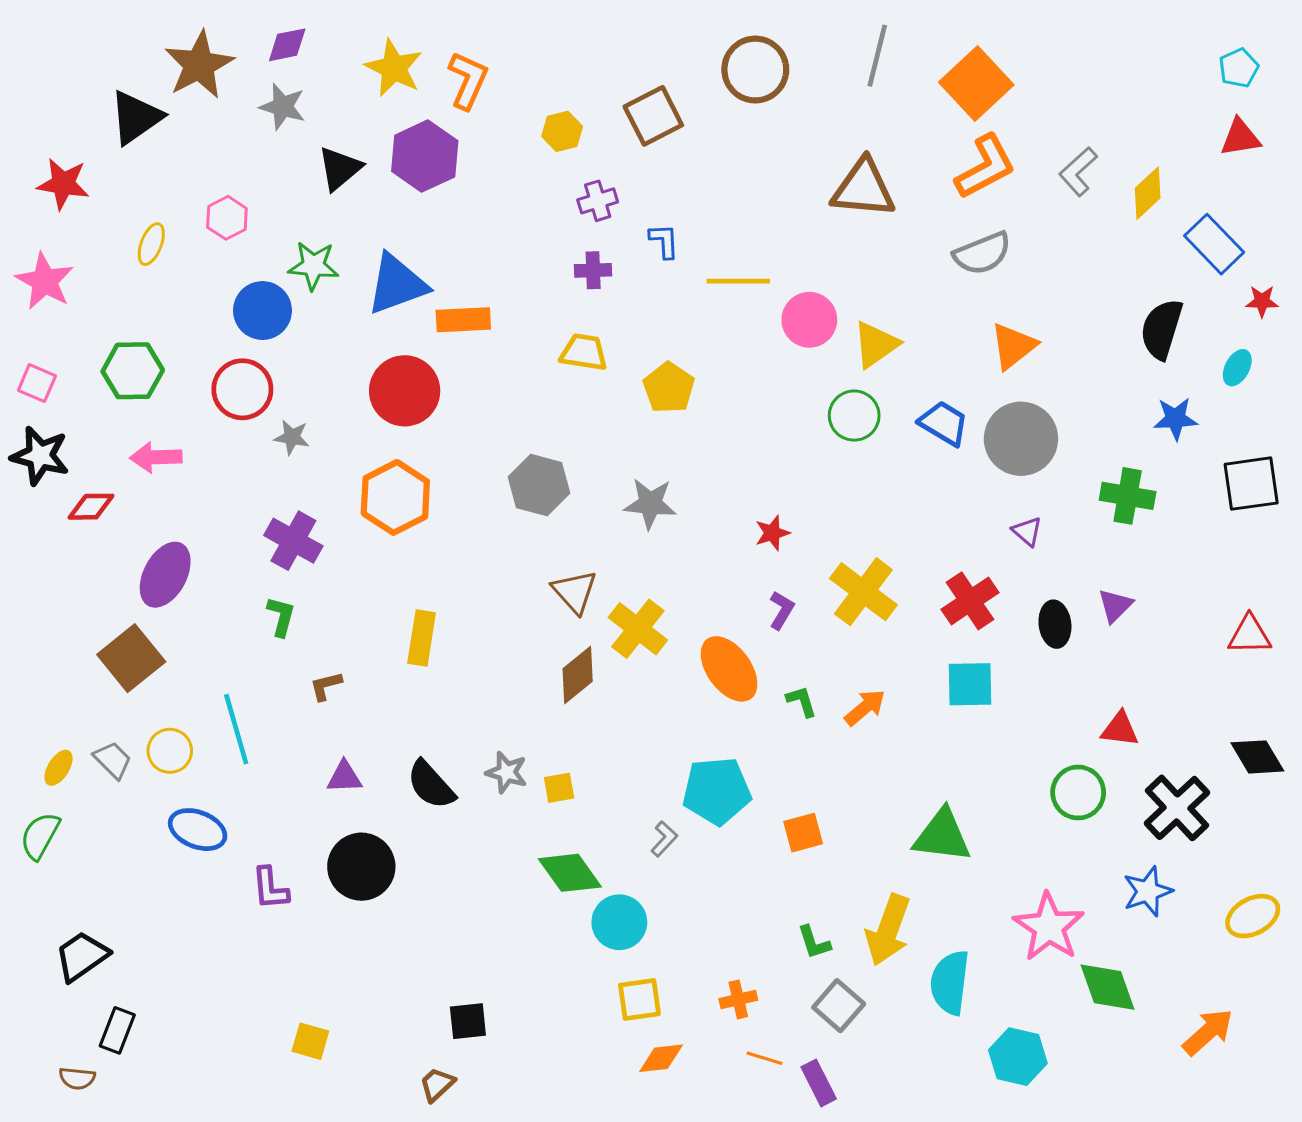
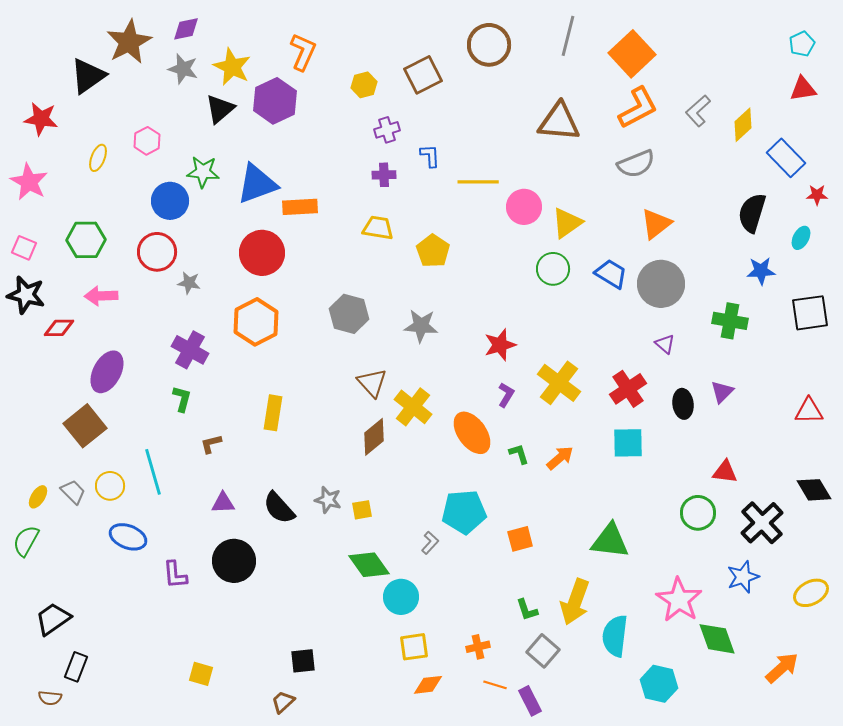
yellow star: (394, 68) -> (232, 67), moved
red star: (772, 533) -> (500, 345), size x1.4

